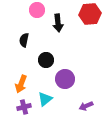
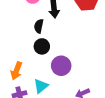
black semicircle: (24, 40) -> (39, 26), moved

